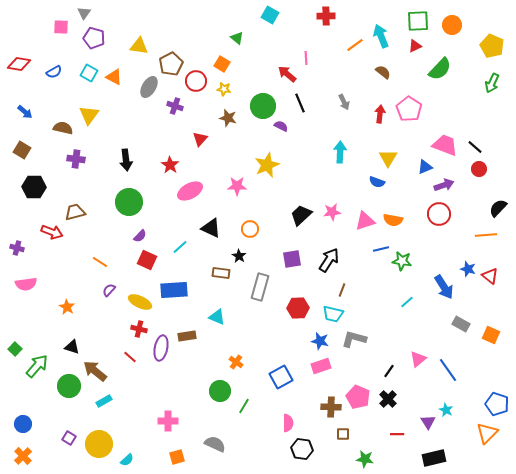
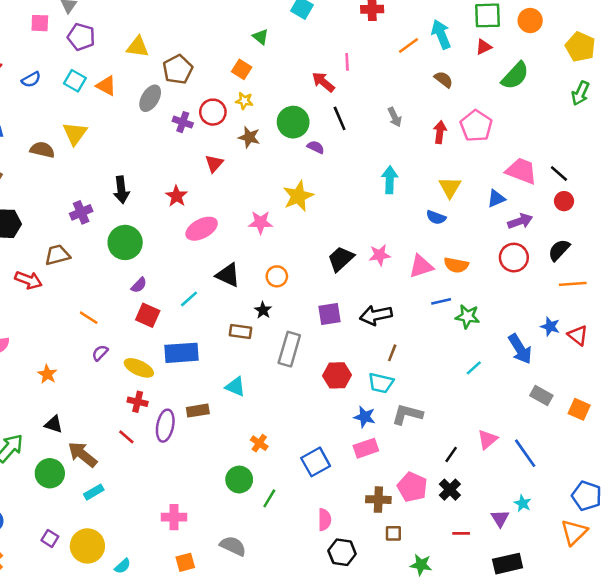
red circle: (196, 81) -> (213, 112), moved
purple cross: (76, 159) -> (81, 212), moved, turned -30
black semicircle: (498, 208) -> (559, 250), moved
black arrow: (329, 260) -> (376, 315), turned -135

